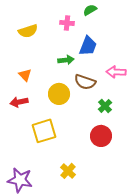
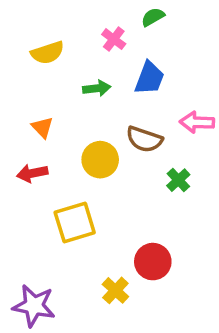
pink cross: (67, 23) -> (114, 39), turned 32
green arrow: (66, 60) -> (97, 88), moved
red circle: (101, 136) -> (153, 262), moved

